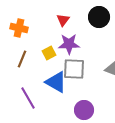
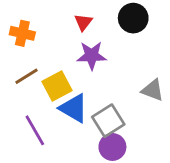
yellow square: (49, 53) -> (57, 86), moved, size x1.5
brown line: (22, 59) -> (26, 76), turned 36
gray square: (74, 69) -> (108, 121), moved, turned -35

